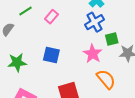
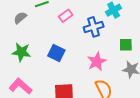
blue cross: (94, 22) -> (94, 27), moved
green square: (112, 39) -> (126, 45), moved

